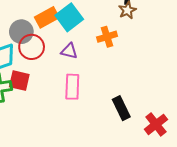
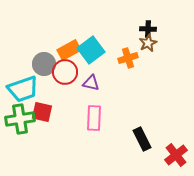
orange cross: (107, 37) -> (128, 58), moved
red circle: (32, 47) -> (65, 72), moved

